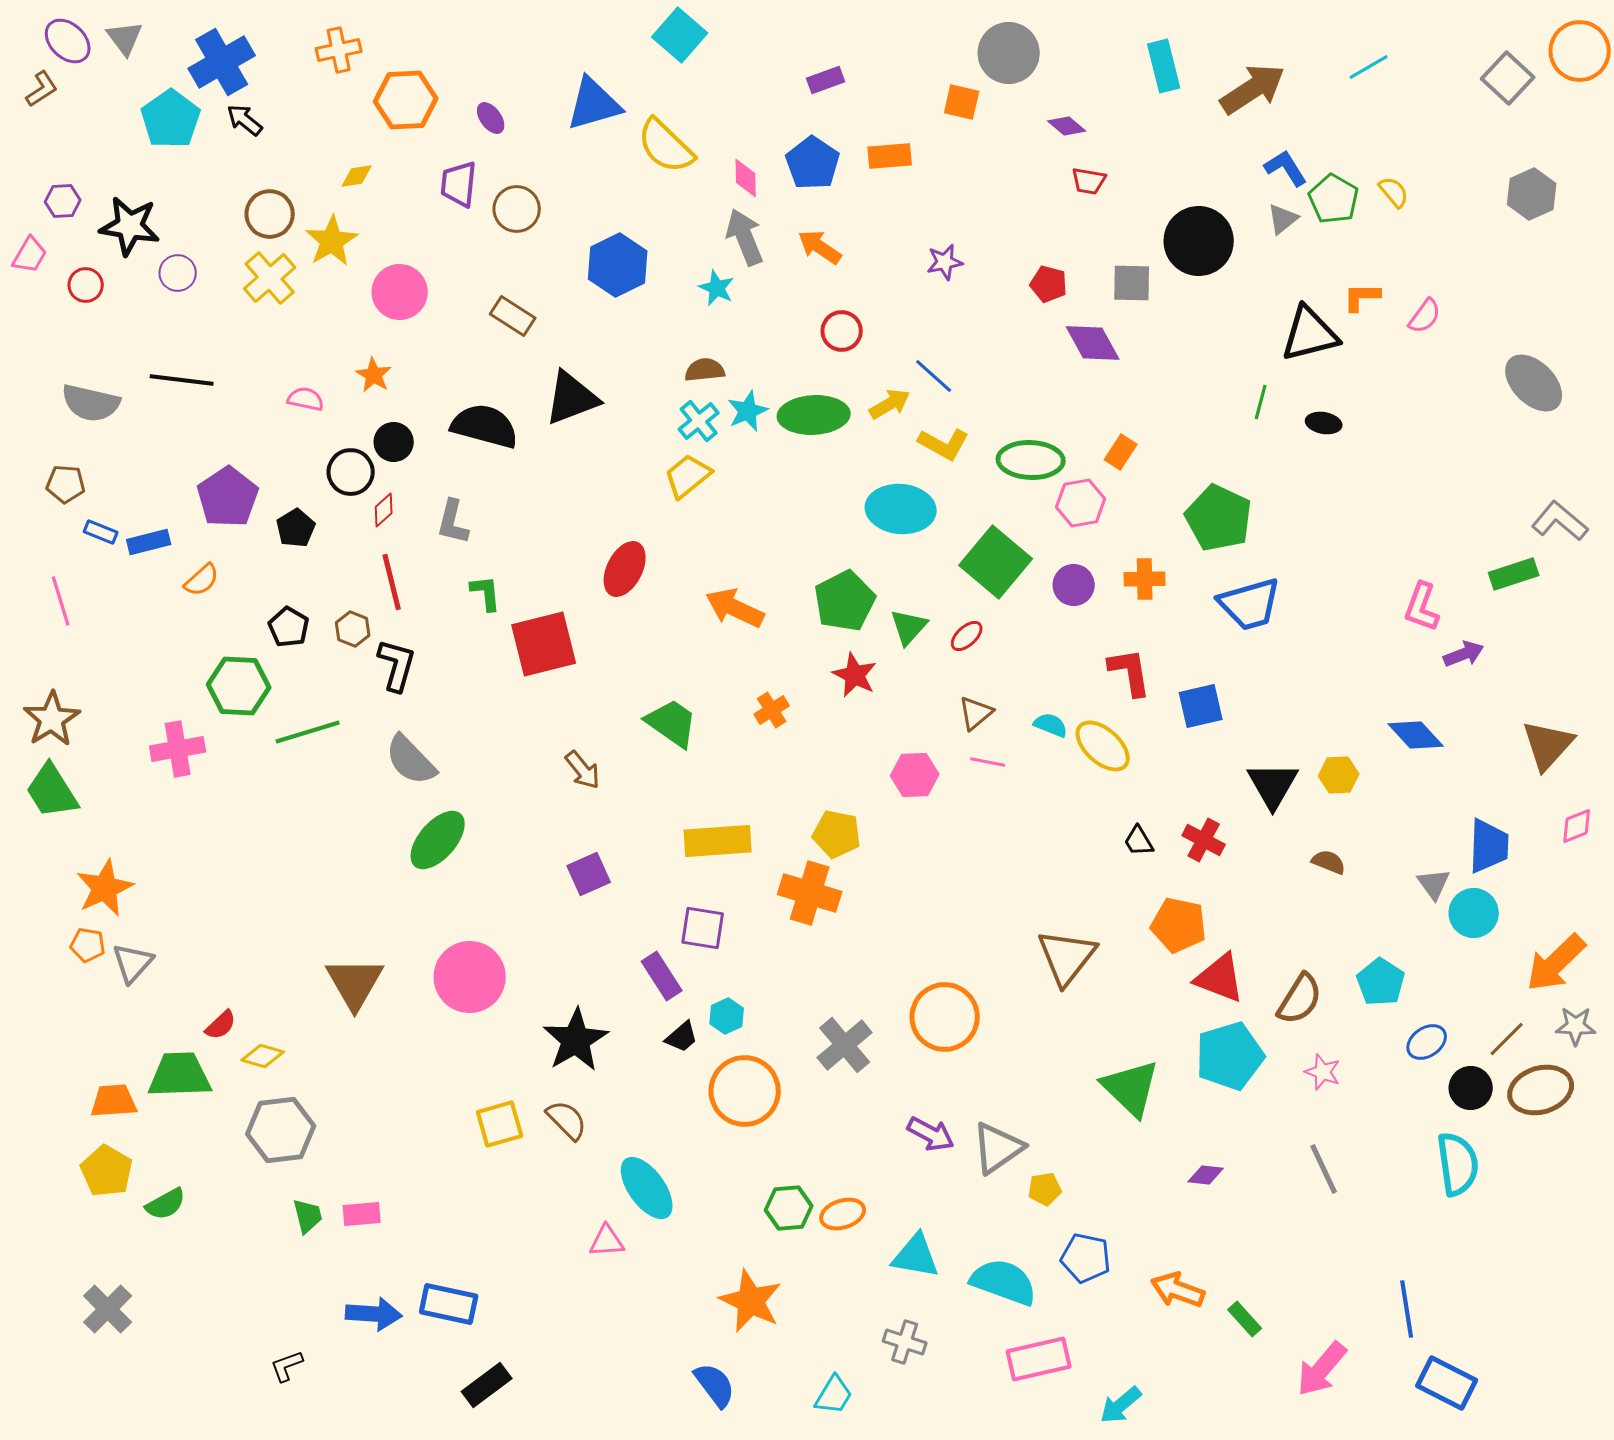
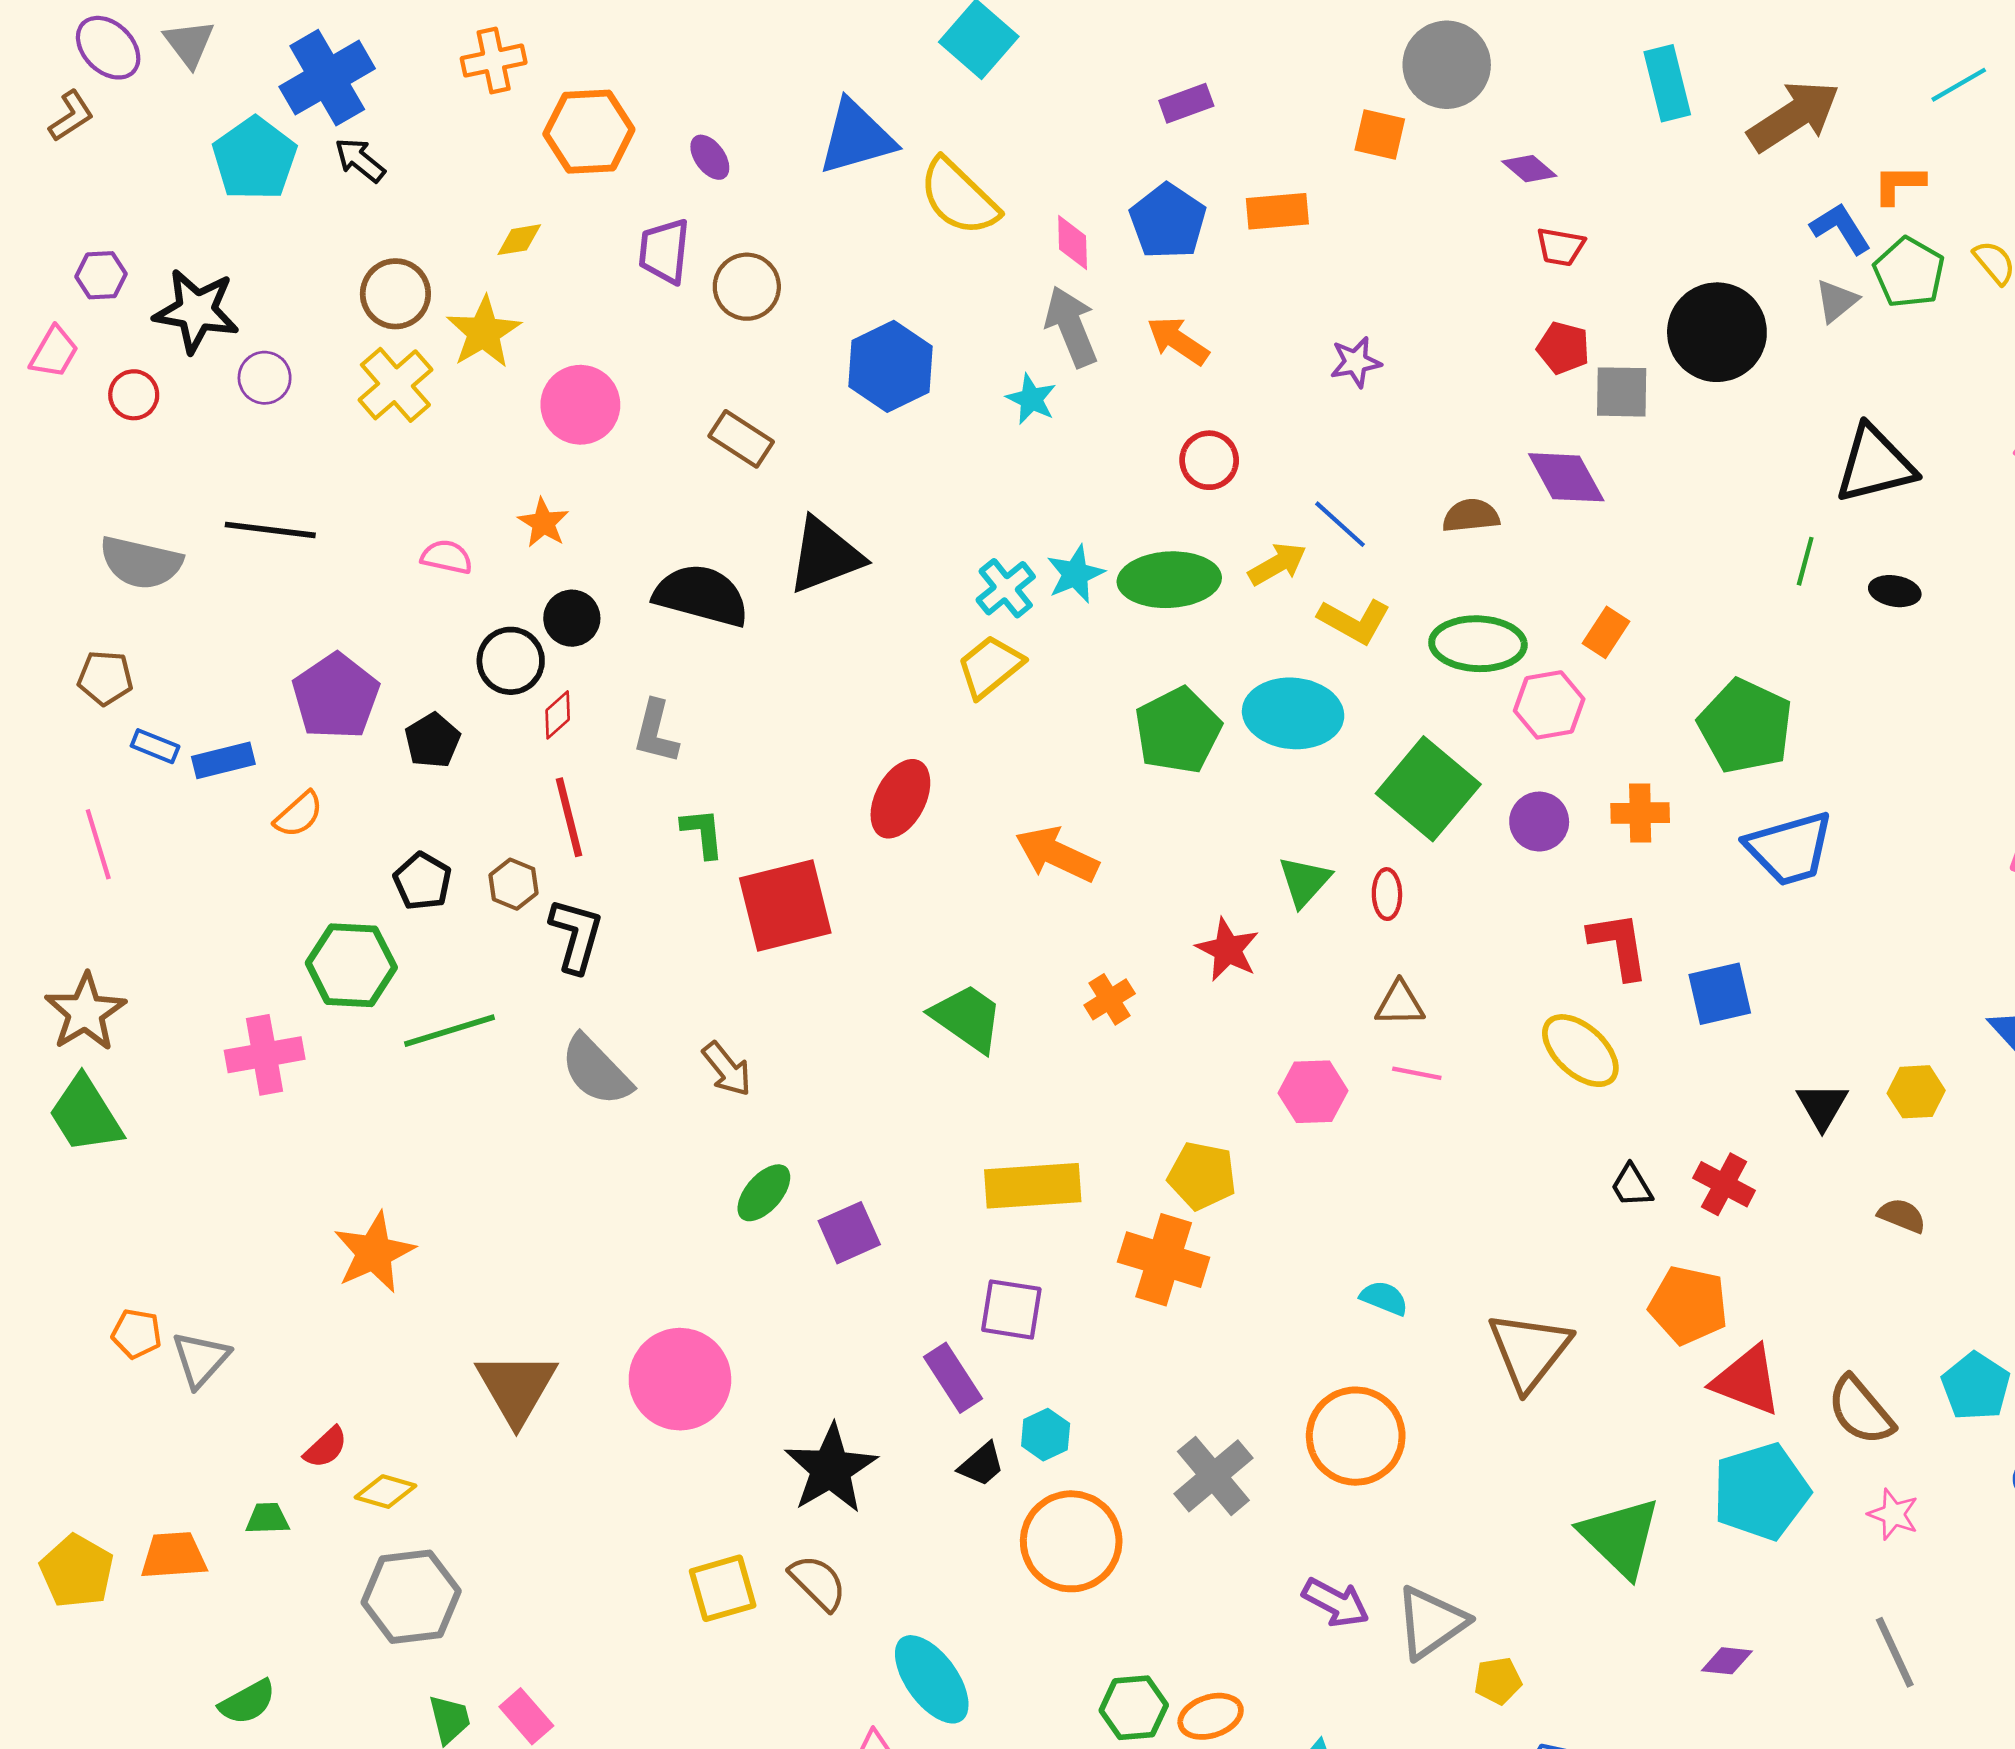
red pentagon: (1049, 284) -> (1563, 348), moved
orange L-shape: (1362, 297) -> (1899, 184), moved
brown semicircle: (705, 370) -> (1471, 516), moved
green pentagon: (845, 601) -> (1178, 731), moved
red ellipse: (967, 636) -> (1387, 894), turned -48
brown triangle: (976, 713) -> (1400, 1004), turned 39
cyan semicircle: (1051, 725) -> (1384, 1298), moved
brown arrow: (583, 770) -> (727, 1069), moved
black triangle: (1273, 785) -> (1822, 1106), size x0.7
green ellipse: (438, 840) -> (764, 1193), moved, size x0.7
orange star: (105, 888) -> (374, 1253), moved
brown semicircle: (1300, 999) -> (1861, 1410), turned 108
green trapezoid: (180, 1075) -> (267, 1519), size x0.5
yellow pentagon: (107, 1171) -> (77, 1571), moved
pink rectangle: (362, 1214) -> (526, 1716), turned 54

